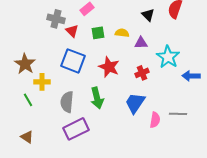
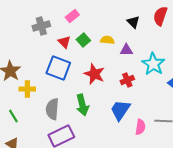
gray cross: (56, 19) -> (41, 26), turned -30
red triangle: (72, 31) -> (64, 42), moved
green square: (98, 33) -> (83, 40), turned -32
green line: (28, 100) -> (13, 116), moved

